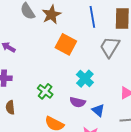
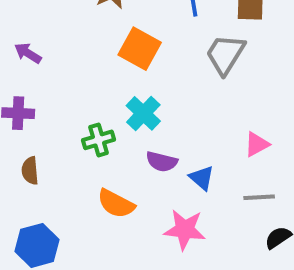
cyan cross: (85, 79) -> (143, 113), moved
green cross: (45, 91) -> (99, 140), turned 35

